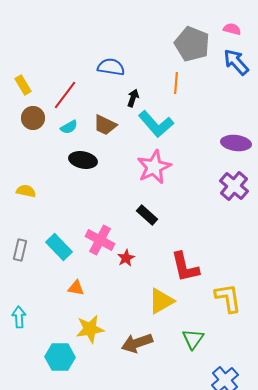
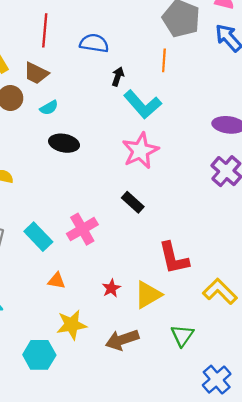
red line: (65, 95) -> (45, 30), moved, turned -32
brown trapezoid: (105, 125) -> (36, 73), moved
pink cross: (100, 240) -> (82, 229), turned 32
red star: (126, 258) -> (111, 288), moved
yellow L-shape: (228, 298) -> (220, 291), turned -36

